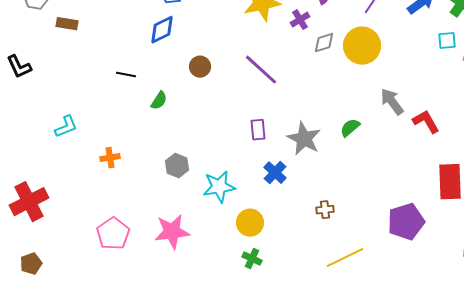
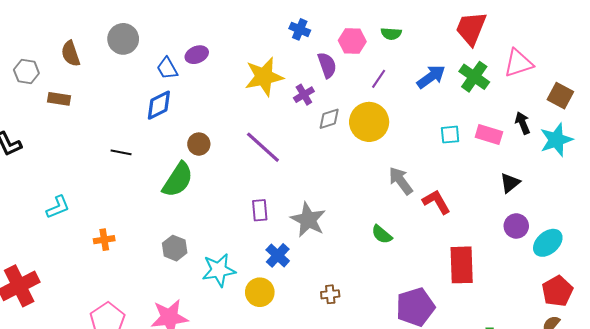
cyan square: (447, 41) -> (450, 135), moved
green semicircle: (159, 101) -> (178, 180), moved, size x1.8
green semicircle: (350, 128) -> (382, 234), moved, turned -100
yellow circle: (250, 223) -> (260, 292), moved

